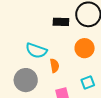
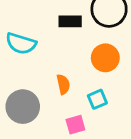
cyan semicircle: (36, 51) -> (21, 43), moved
cyan square: (88, 82) -> (97, 99), moved

